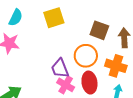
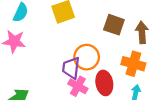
orange circle: (86, 56) -> (87, 57), moved
purple trapezoid: (60, 68) -> (71, 68), turned 30

